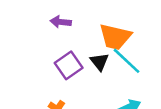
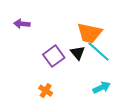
purple arrow: (61, 22) -> (22, 24), moved

